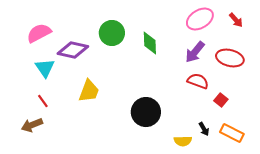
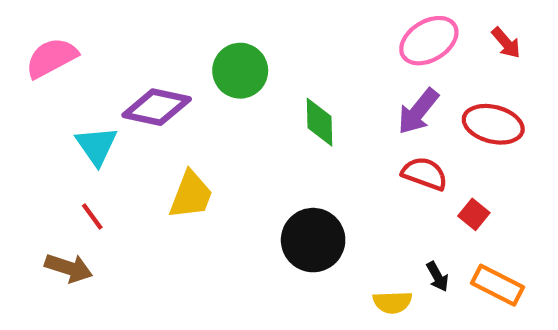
pink semicircle: (39, 33) -> (51, 58), moved
green diamond: (150, 43) -> (320, 122), moved
brown arrow: (32, 125) -> (69, 268), turned -140

